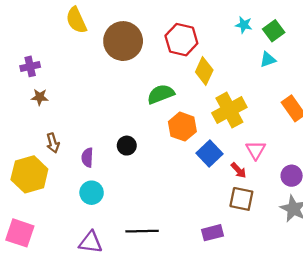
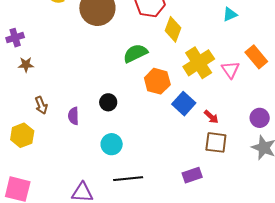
pink triangle: (256, 150) -> (231, 70), moved
yellow hexagon: (29, 174) -> (22, 135), size x0.7
cyan circle: (92, 193) -> (112, 144), moved

